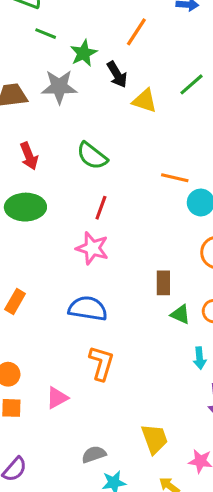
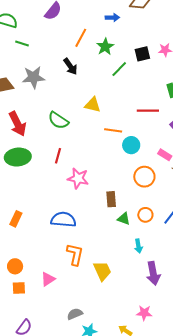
green star: (84, 53) -> (105, 47), moved
yellow triangle: (145, 101) -> (93, 105), moved
red arrow: (29, 156) -> (17, 124), size x1.4
red line: (101, 208) -> (58, 156), moved
pink star: (92, 248) -> (78, 178), moved
yellow trapezoid: (155, 439) -> (102, 271), moved

